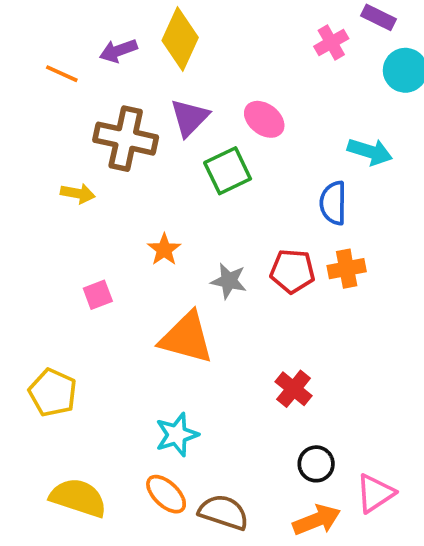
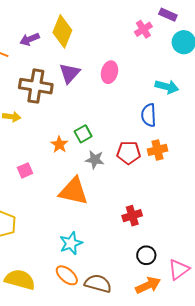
pink ellipse: (264, 119) -> (109, 72), turned 70
green square: (228, 171) -> (83, 134), moved, size x0.7
red cross: (294, 389) -> (132, 216), turned 36

